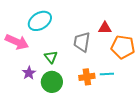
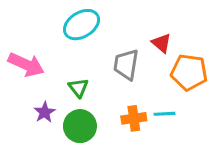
cyan ellipse: (40, 21) -> (82, 25), moved
red triangle: (105, 28) -> (161, 43), turned 40

